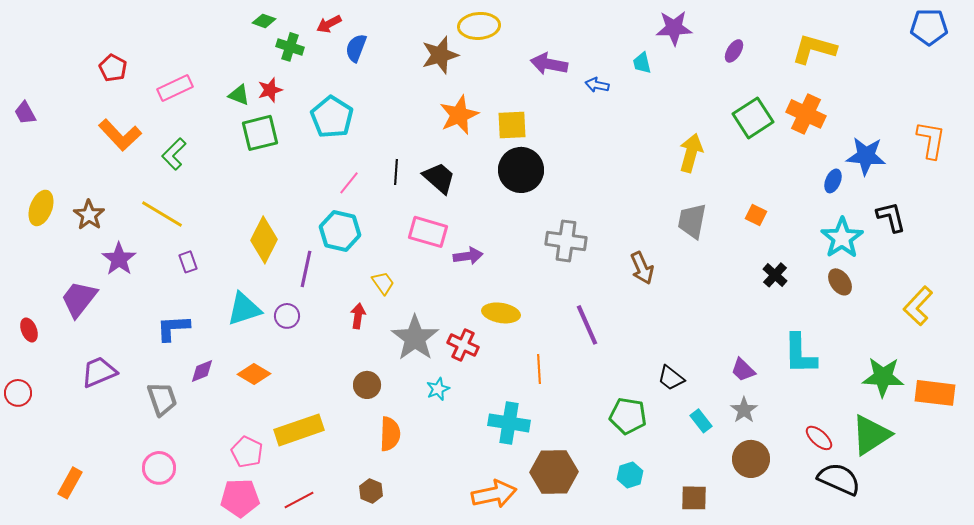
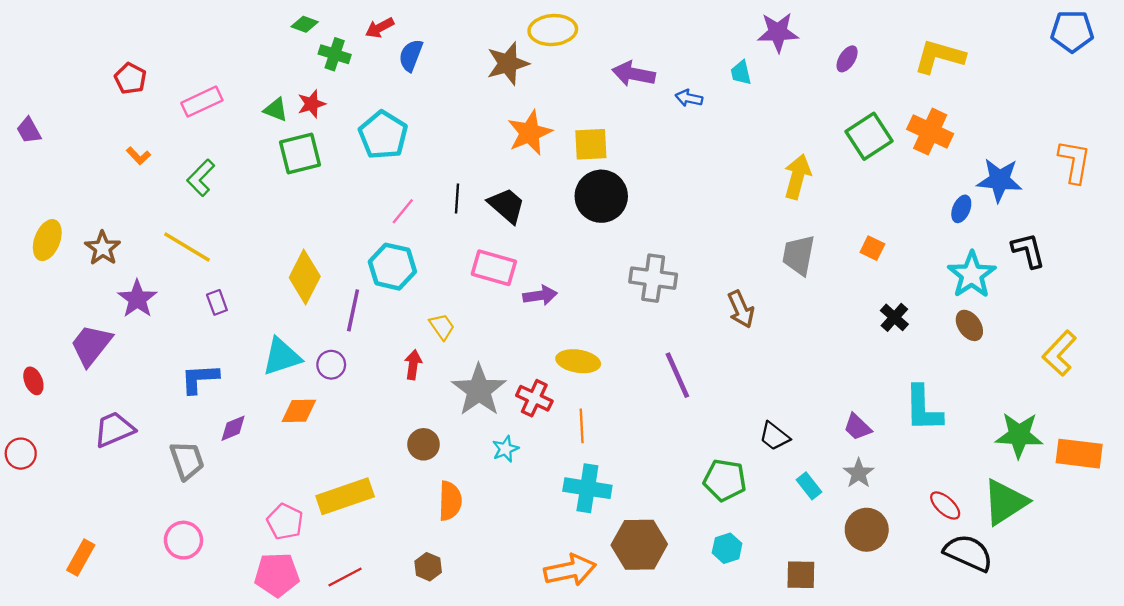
orange L-shape: (120, 135) -> (138, 156), size x0.5
orange line: (539, 369) -> (582, 426), moved
orange diamond: (254, 374) -> (299, 411), moved, turned -32

